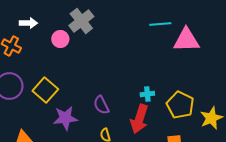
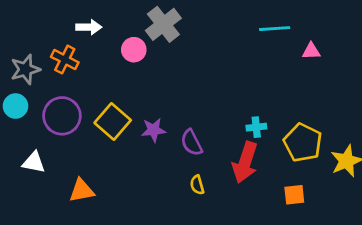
pink triangle: (186, 40) -> (311, 51), size x0.5
purple star: (65, 118) -> (154, 130), moved, size x0.7

